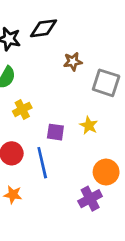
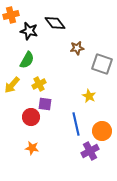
black diamond: (43, 28) -> (55, 23), turned 60
purple square: (55, 132) -> (45, 104), moved
blue line: (42, 163) -> (76, 124), moved

